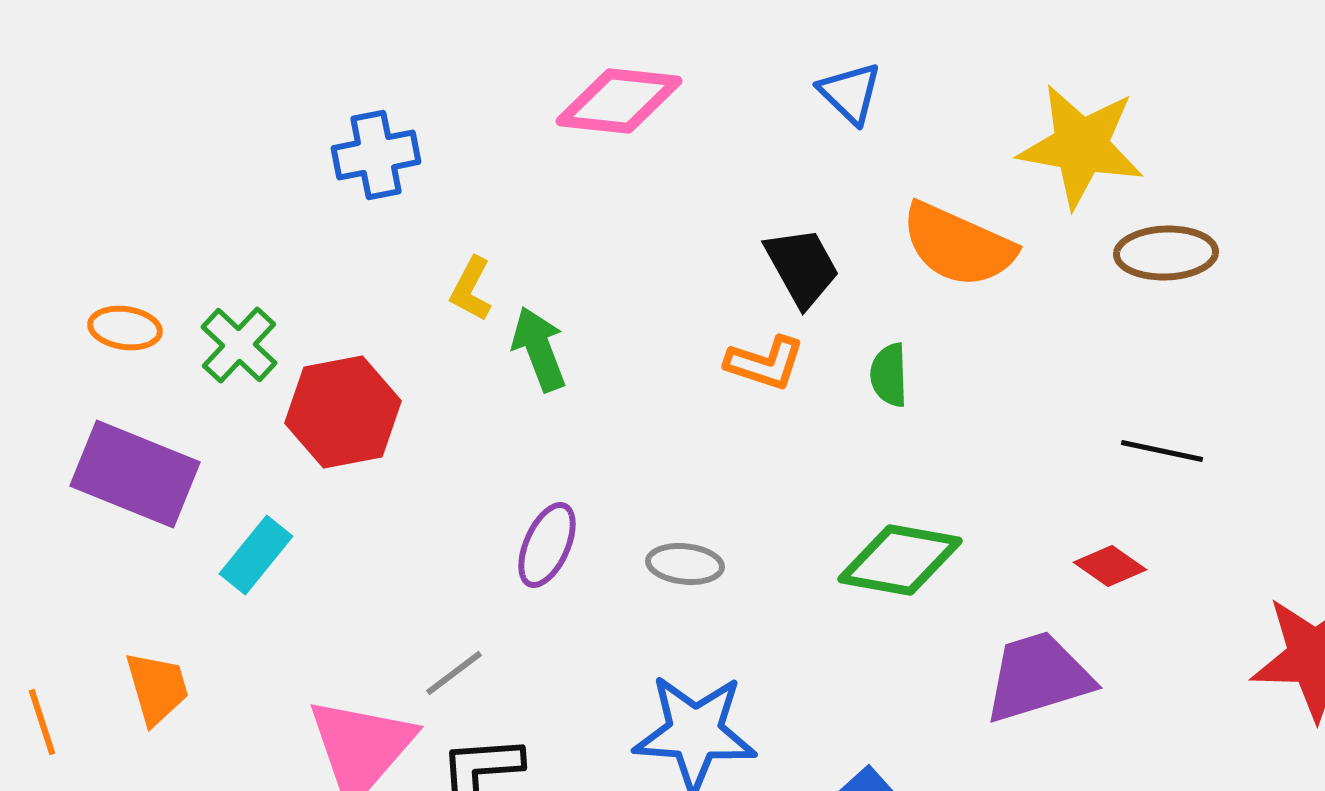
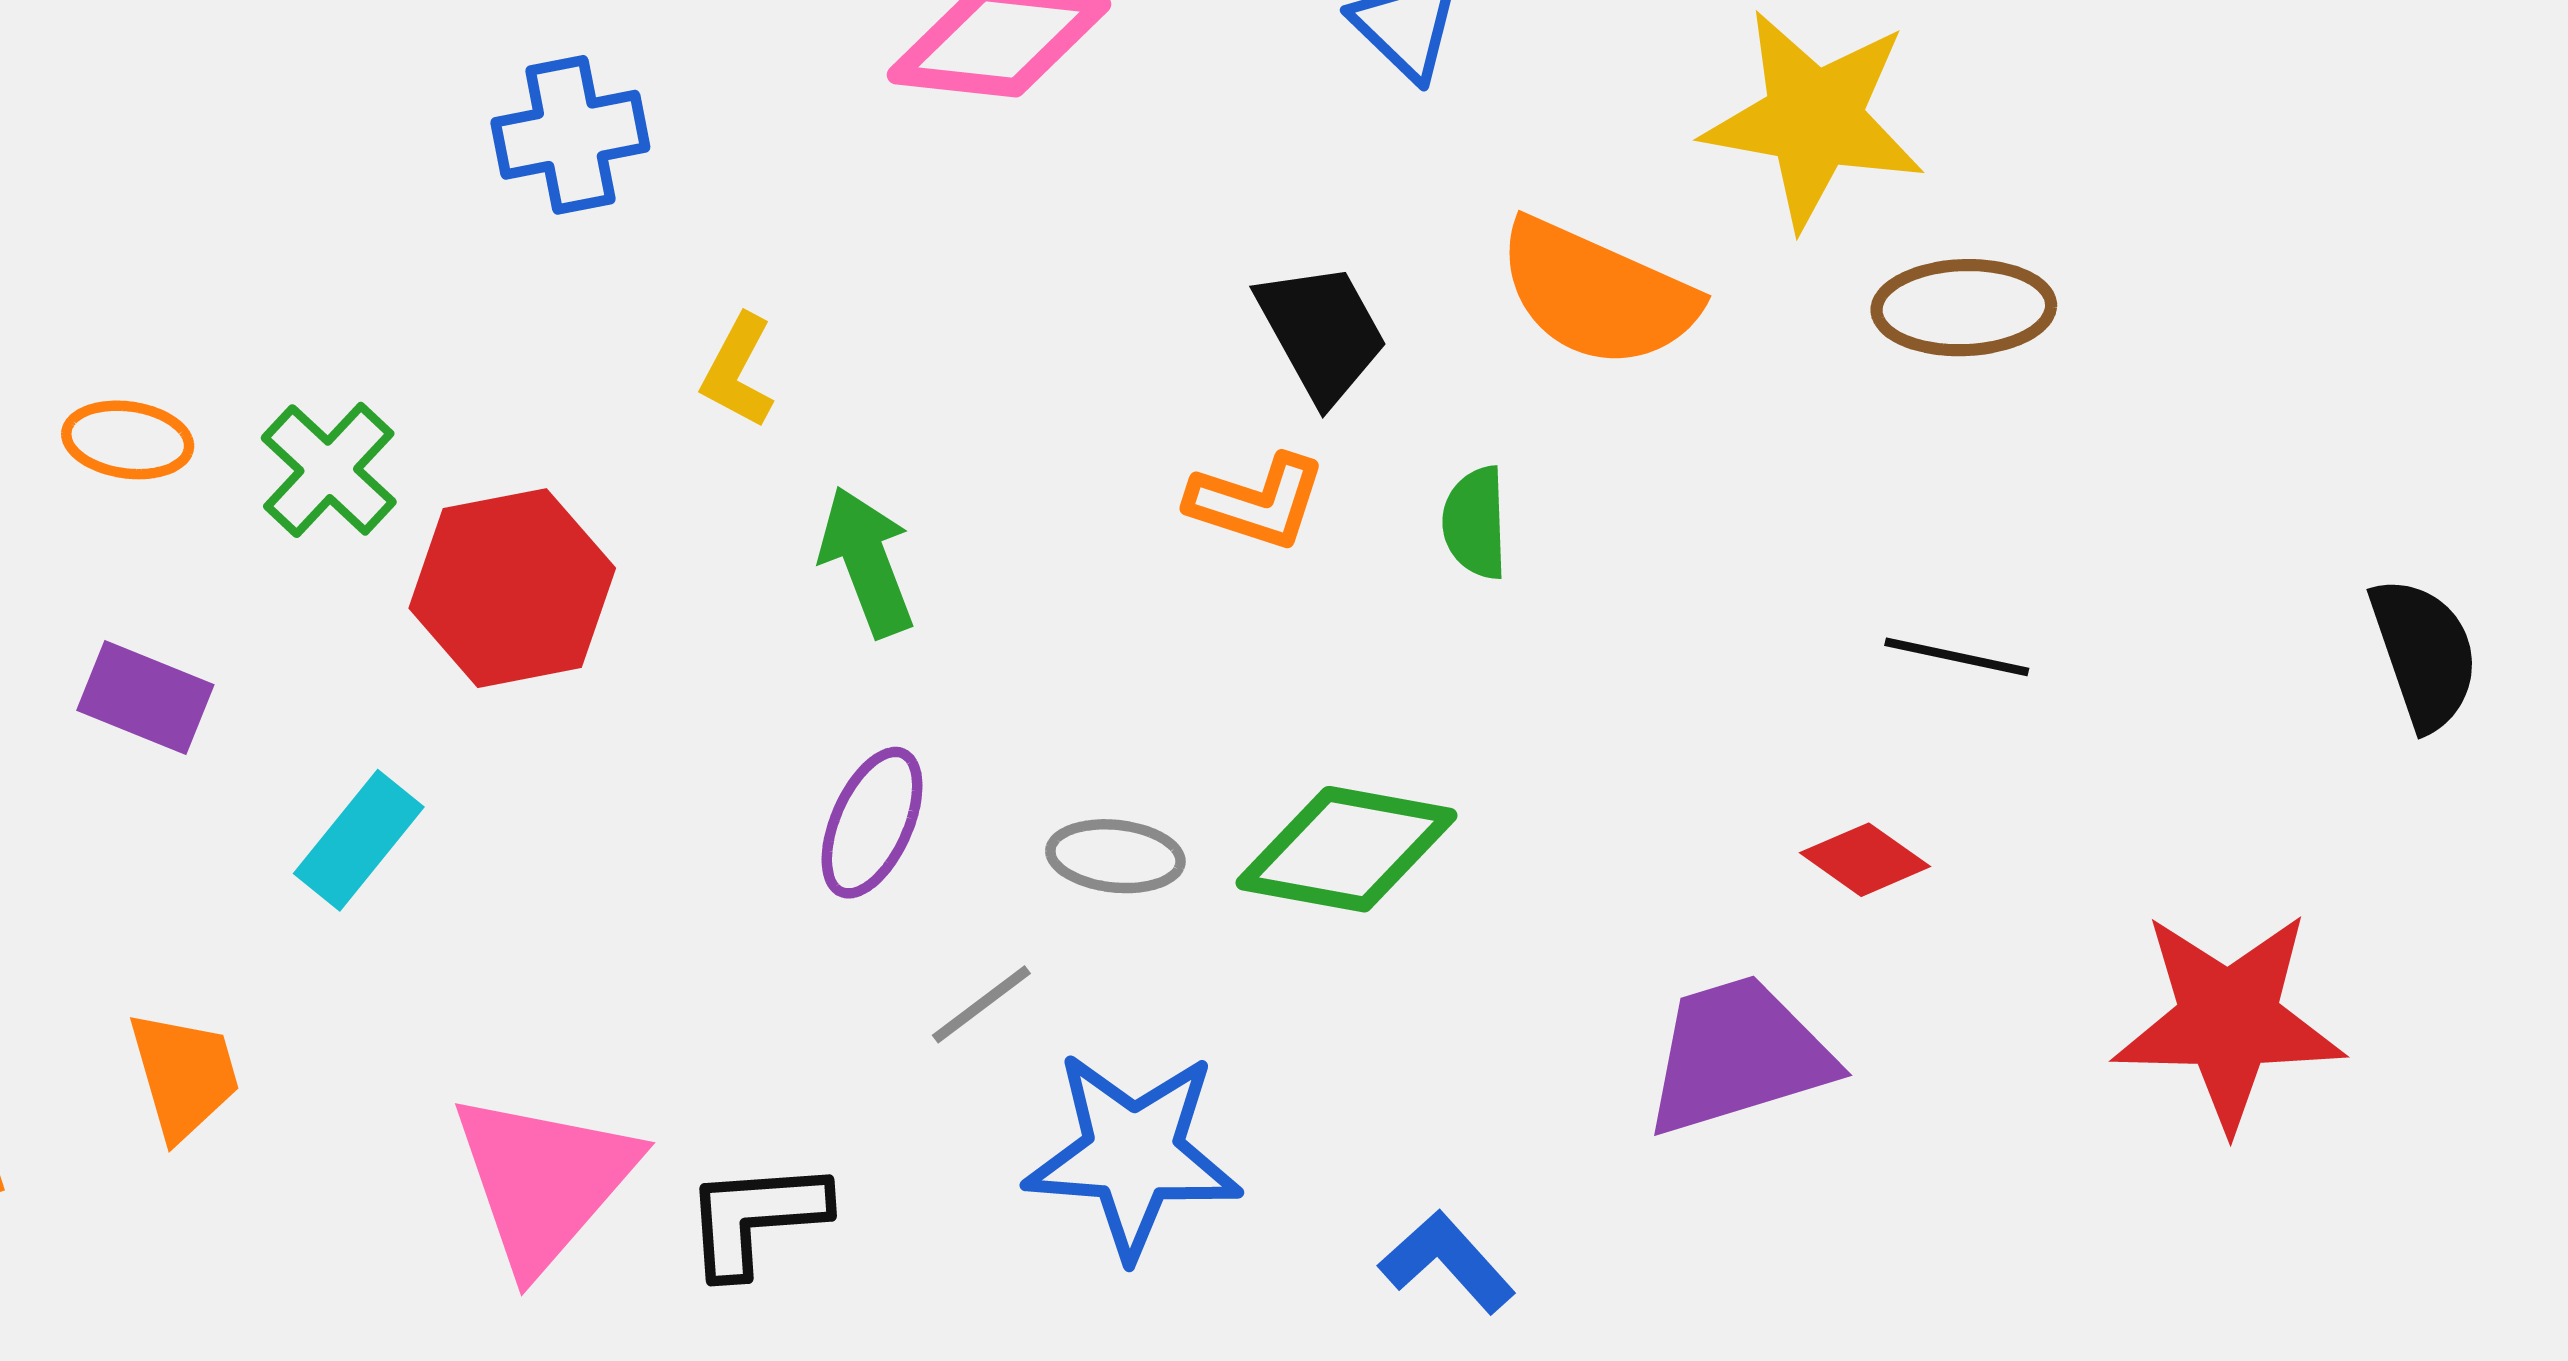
green arrow: (539, 349) -> (867, 562), moved
purple rectangle: (135, 474) -> (145, 697), size x0.6
green diamond: (900, 560) -> (1346, 849), moved
gray line: (454, 673) -> (981, 1004), moved

